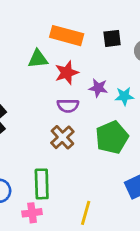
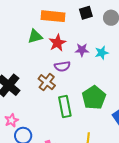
brown cross: (62, 137) -> (47, 82), moved
green pentagon: (112, 137) -> (94, 98), moved
green rectangle: (42, 184) -> (65, 106), moved

